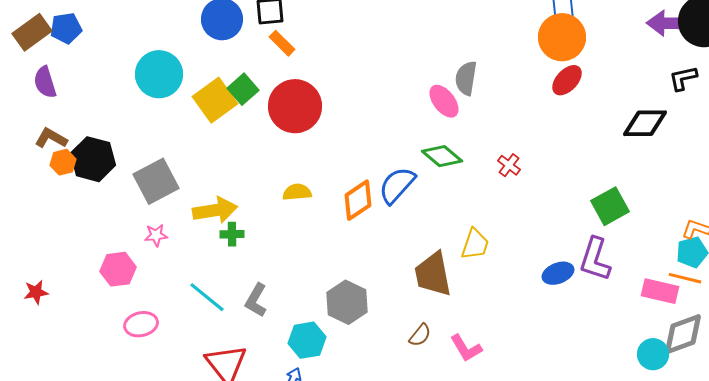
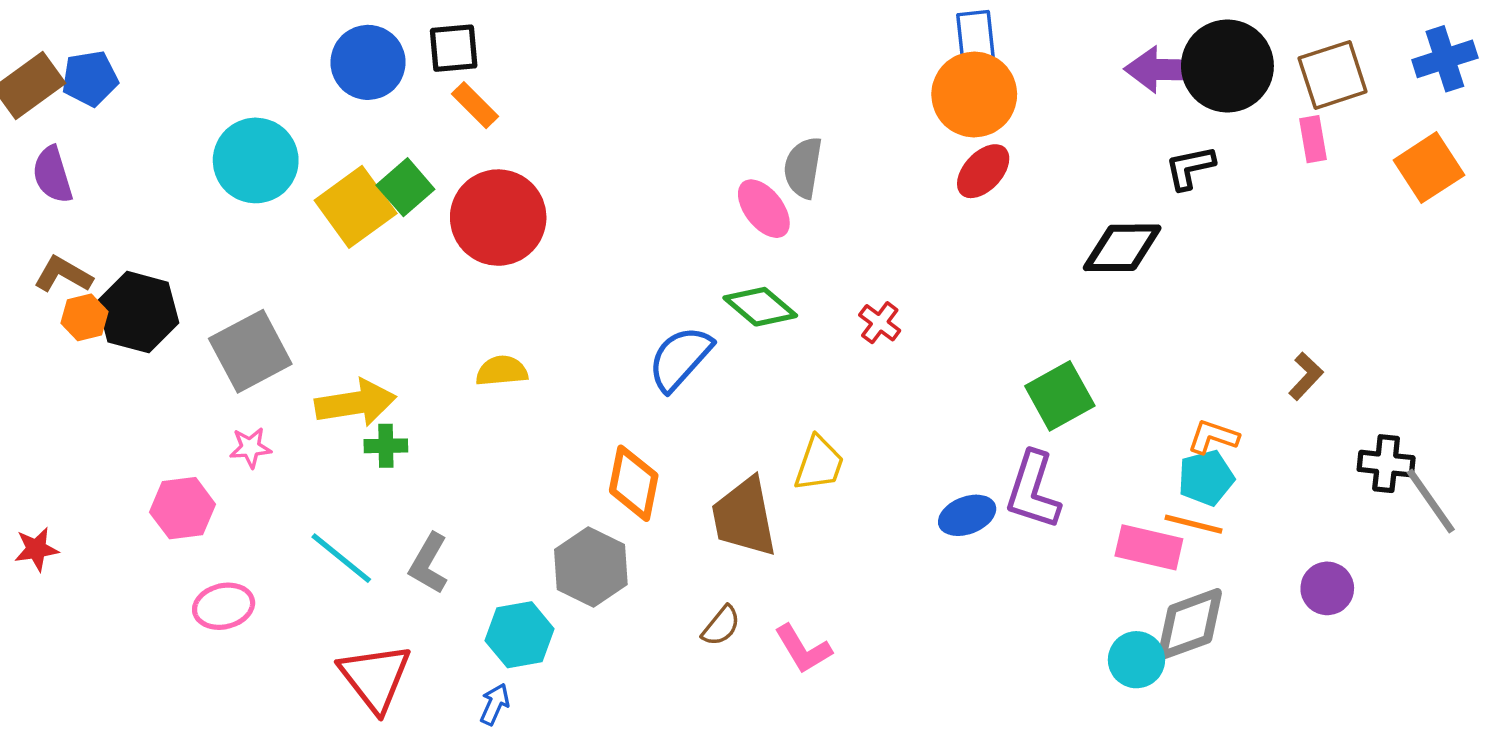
orange diamond: (358, 200) -> (634, 483), moved, turned -45

